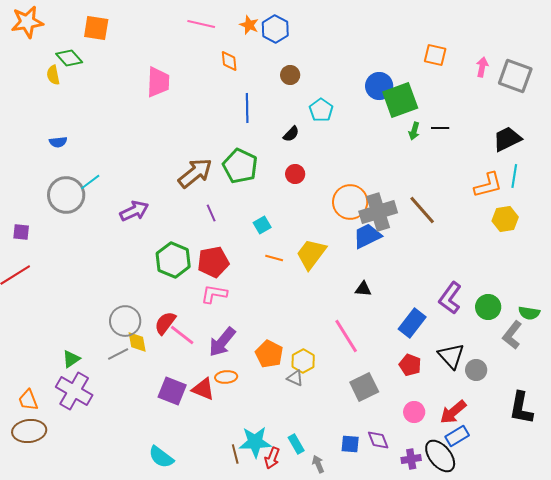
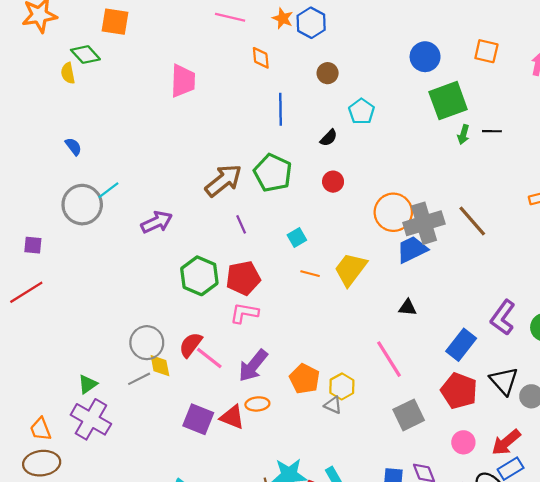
blue circle: (379, 86) -> (425, 57), moved
blue semicircle: (58, 142) -> (73, 147), turned -120
red pentagon: (410, 365) -> (459, 391), size x1.5

